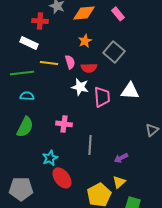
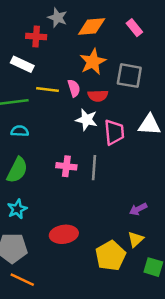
orange star: (85, 41) -> (93, 62), size x1.5
gray square: (114, 52) -> (129, 76), turned -30
gray line: (90, 145) -> (94, 168), moved
cyan star: (50, 158) -> (17, 209), moved
red ellipse: (62, 178) -> (64, 234), turned -60

